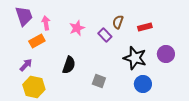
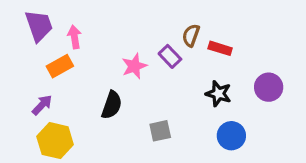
red rectangle: (145, 27) -> (220, 48), moved, turned 32
pink star: (77, 28) -> (134, 66), moved
black star: (135, 58) -> (218, 94), size x0.7
gray square: (99, 81) -> (160, 131), turned -32

